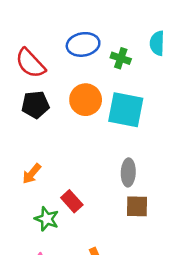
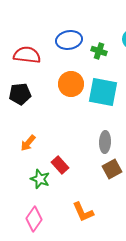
red semicircle: (30, 63) -> (27, 55), turned 140
black pentagon: (35, 105) -> (20, 94), moved
brown square: (137, 206) -> (112, 169), turned -30

